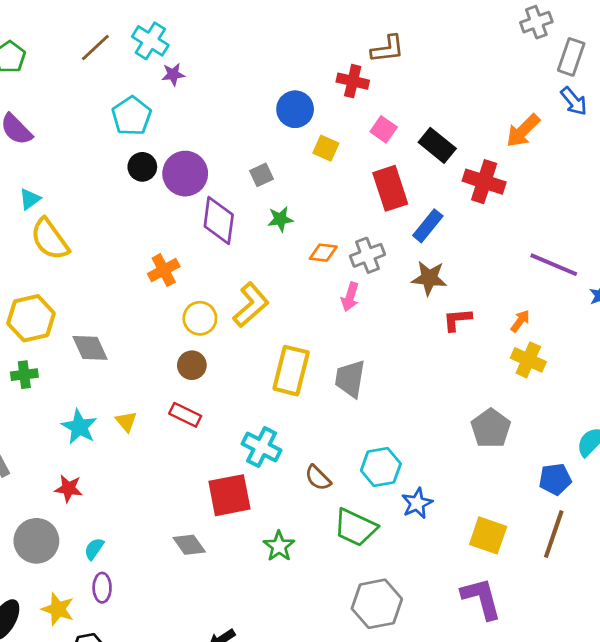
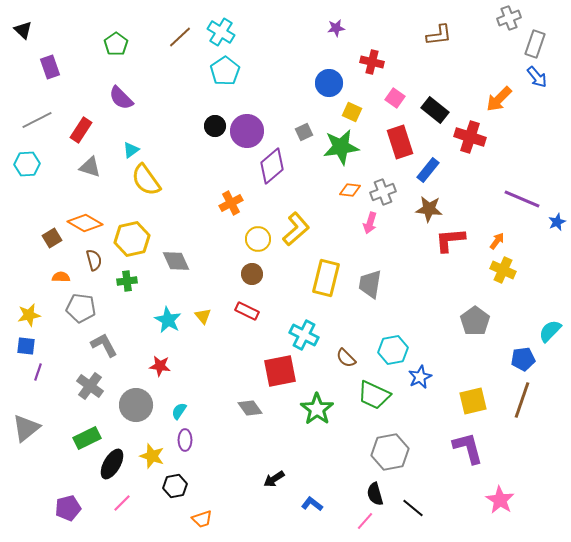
brown L-shape: (388, 49) -> (439, 35), moved
purple star: (173, 74) -> (336, 28), moved
cyan pentagon: (132, 116) -> (225, 71), moved
green star: (280, 219) -> (341, 147), moved, size x1.8
purple diamond: (219, 220) -> (272, 166), turned 42
red L-shape: (457, 320) -> (450, 240), size x1.4
yellow square: (488, 535) -> (473, 401), turned -32
green star: (279, 546) -> (317, 409), size x1.4

